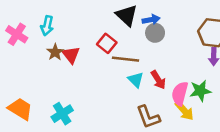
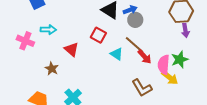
cyan arrow: (47, 26) -> (48, 30), turned -91
brown star: (55, 52) -> (52, 69), moved
brown line: (125, 59) -> (134, 45), moved, turned 45
cyan triangle: (136, 80) -> (117, 54), moved

